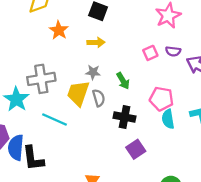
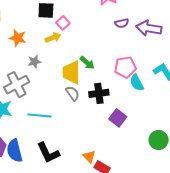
pink square: (150, 53) -> (63, 23), moved
gray star: (93, 72) -> (34, 62), moved
yellow trapezoid: (78, 93) -> (71, 72), moved
gray semicircle: (99, 98) -> (73, 93), moved
black L-shape: (33, 158) -> (48, 153), moved

